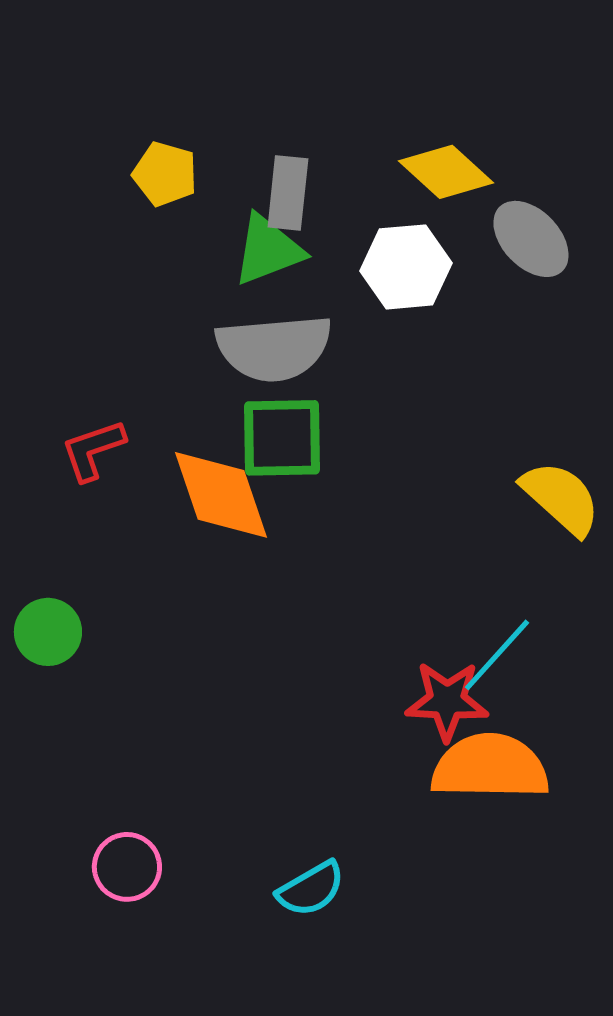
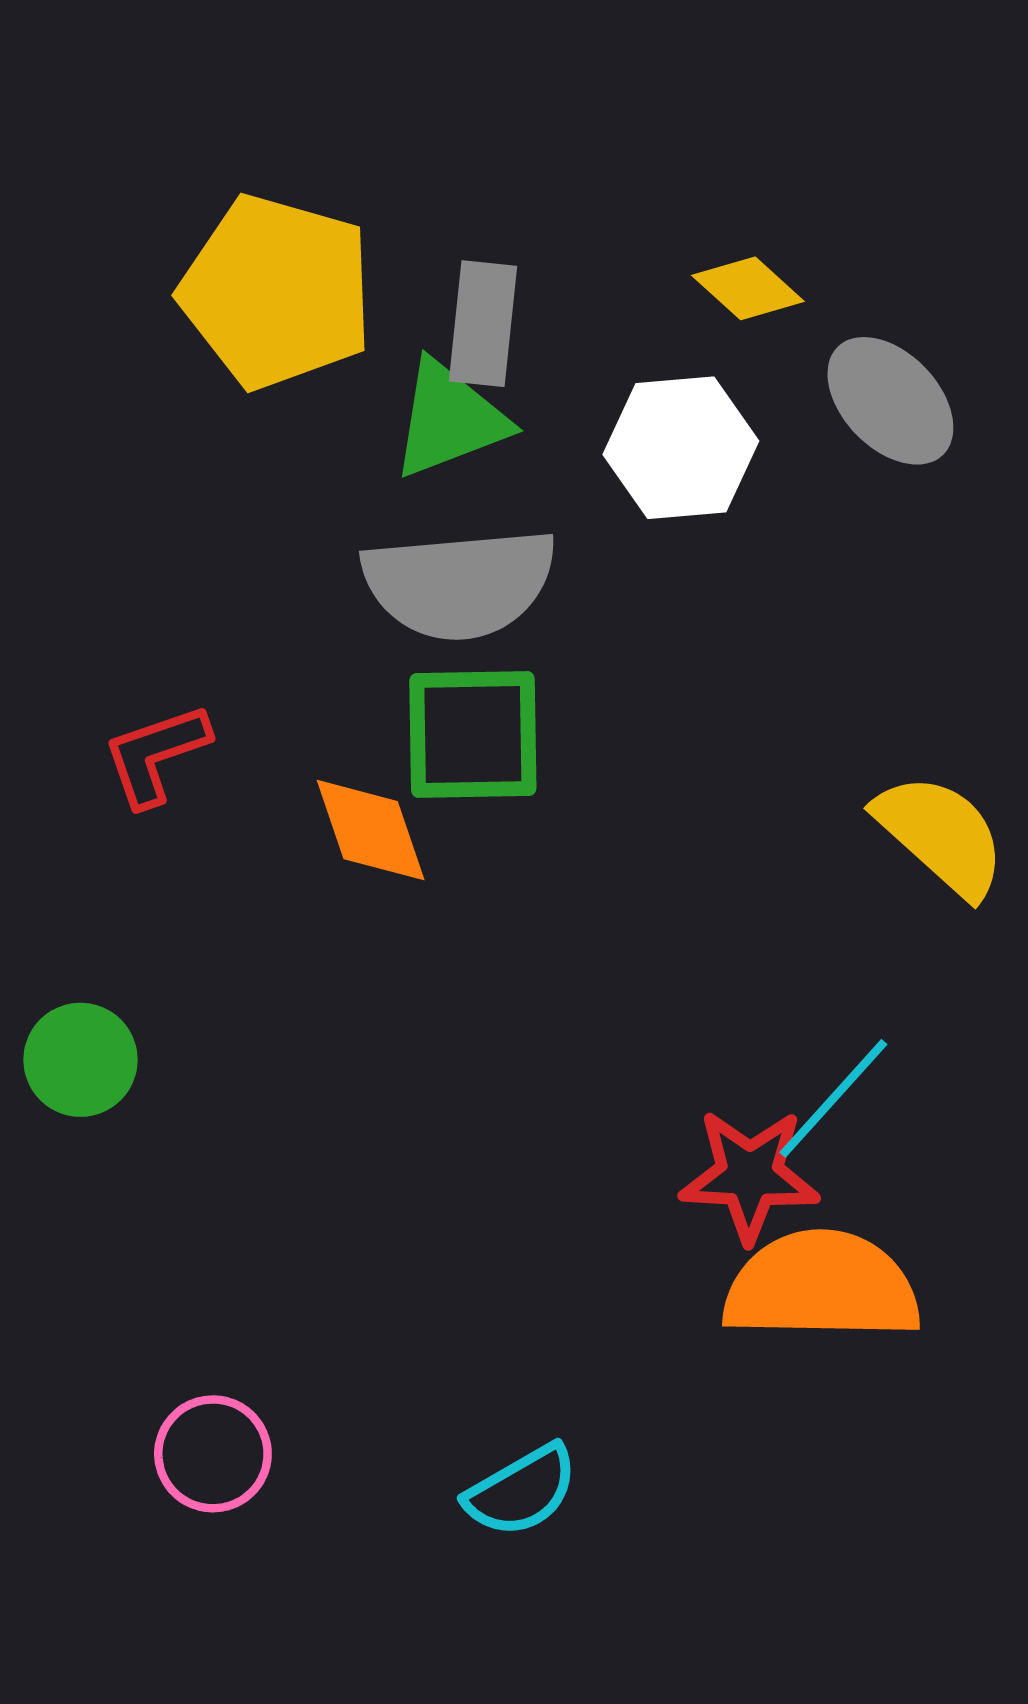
yellow diamond: (446, 172) -> (748, 288), size x0.7
yellow pentagon: (165, 174) -> (277, 292), size x1.8
orange diamond: (221, 495) -> (371, 830), size x0.7

